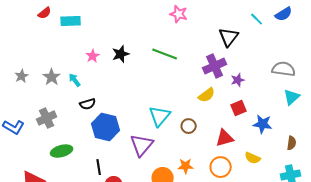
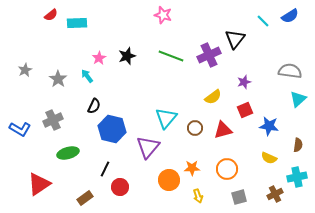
pink star: (179, 14) -> (163, 15), moved
purple cross: (215, 66) -> (209, 55), moved
gray star: (22, 76) -> (25, 70), moved
cyan arrow: (75, 80) -> (87, 76), moved
black semicircle: (88, 104) -> (94, 106), turned -49
red triangle: (225, 138) -> (223, 130), moved
yellow semicircle: (253, 158) -> (269, 158), moved
black line: (99, 167) -> (105, 169), turned 35

